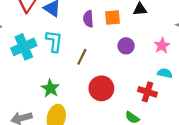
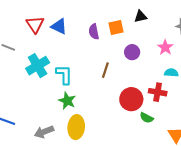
cyan L-shape: (54, 41) -> (64, 75), moved
brown line: (82, 57) -> (105, 70), moved
red circle: (101, 88) -> (131, 99), moved

